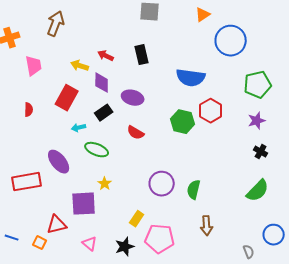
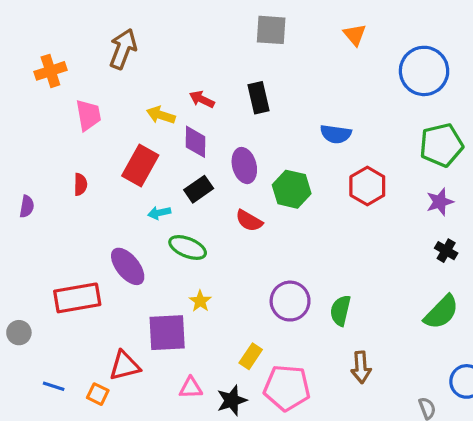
orange triangle: (203, 15) -> (355, 35), turned -35
blue circle: (231, 41) -> (424, 71), moved
blue semicircle: (191, 78) -> (336, 134), size x0.7
purple ellipse: (133, 98) -> (244, 166), turned 60
green hexagon: (183, 122) -> (292, 189), moved
pink triangle: (90, 244) -> (191, 388), moved, turned -42

